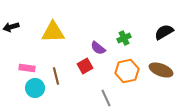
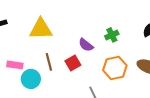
brown line: (56, 76) -> (49, 62), moved
cyan circle: (35, 88) -> (31, 79), moved

